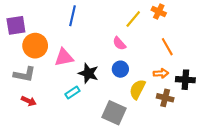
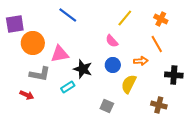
orange cross: (159, 12) -> (161, 19), moved
blue line: (72, 16) -> (68, 15), turned -66
orange arrow: (161, 73) -> (141, 61), moved
gray L-shape: (25, 74) -> (40, 74), moved
brown cross: (165, 98) -> (159, 105), moved
gray square: (114, 113) -> (107, 106), size x0.6

